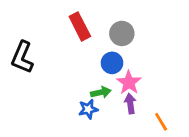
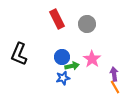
black L-shape: (22, 57) -> (19, 54), moved
blue circle: (112, 63) -> (62, 57), moved
purple arrow: (130, 104) -> (114, 74), moved

